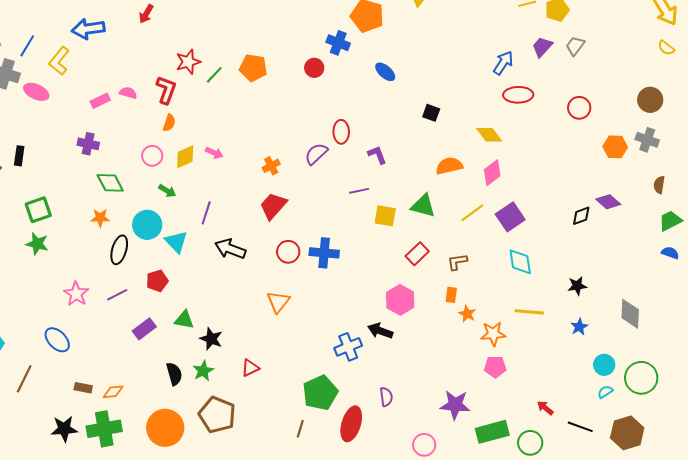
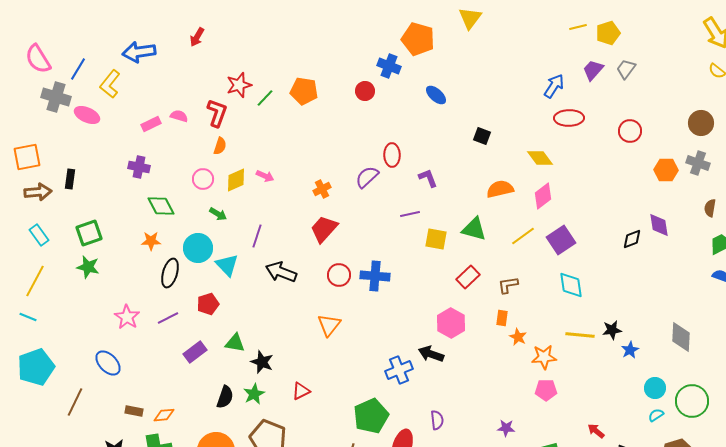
purple diamond: (608, 202) -> (659, 225), turned 40
black star: (577, 286) -> (612, 330), moved
black semicircle: (174, 374) -> (225, 397), turned 35
purple star: (455, 405) -> (506, 428), size x0.6

